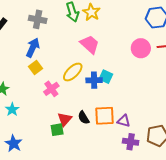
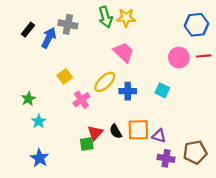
yellow star: (91, 12) -> (126, 18), turned -30
blue arrow: (33, 48) -> (49, 38), moved
cyan square: (106, 77) -> (162, 90), moved

